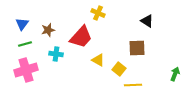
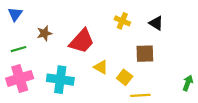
yellow cross: (98, 13) -> (122, 21), moved
blue triangle: (22, 24) -> (15, 14), moved
cyan cross: (56, 54) -> (60, 80), moved, size x1.6

